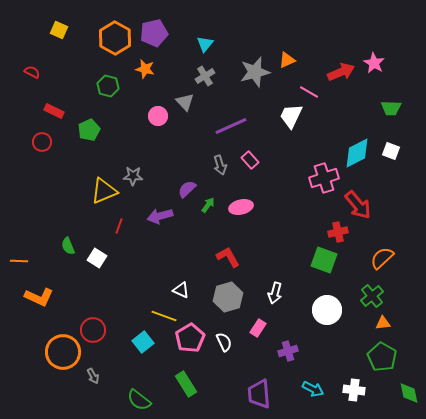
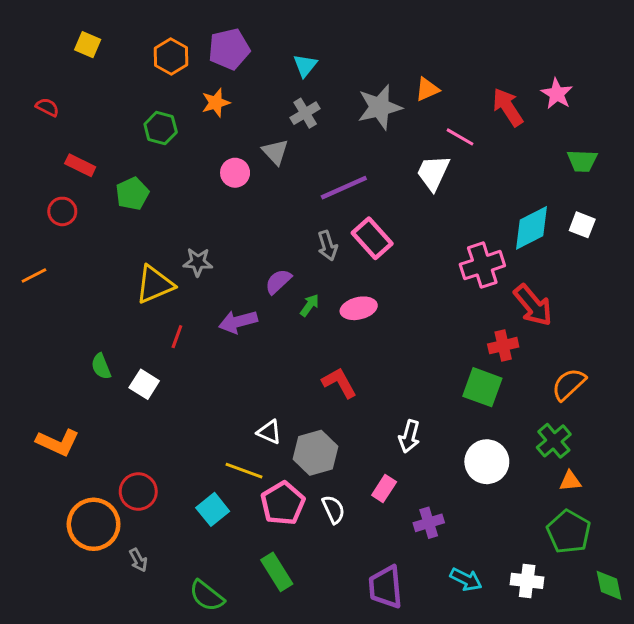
orange hexagon: (115, 38) -> (171, 57), size x0.7
orange star: (145, 69) -> (216, 103), turned -30
red arrow: (341, 72) -> (508, 107), turned -100
pink rectangle: (250, 160) -> (372, 238), size x1.5
orange line: (19, 261) -> (34, 276), moved, turned -30
gray hexagon: (228, 297) -> (316, 453), moved

